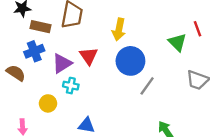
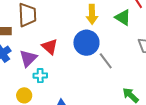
yellow arrow: (119, 29) -> (92, 14), moved
gray line: (147, 86) -> (106, 61), turned -60

